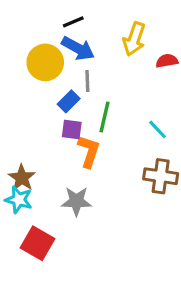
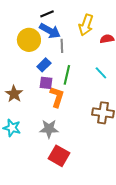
gray line: (87, 81) -> (62, 46), moved
cyan line: (158, 129) -> (101, 73), moved
brown star: (22, 178) -> (14, 94), moved
red square: (37, 243) -> (59, 156), moved

